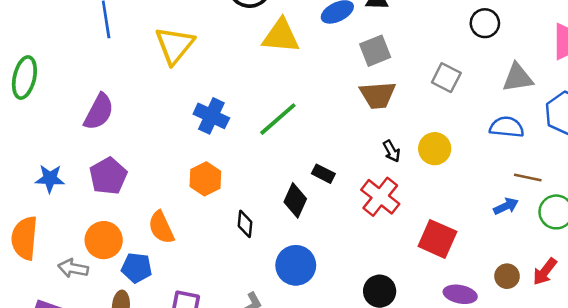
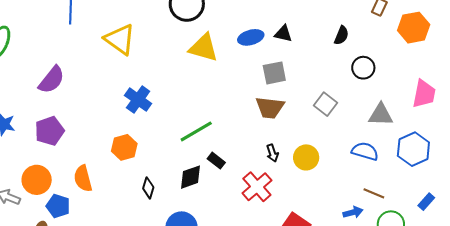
yellow triangle: (175, 45) -> (120, 39), turned -44
green line: (278, 119) -> (196, 131), moved
black diamond: (295, 200) -> (191, 177), turned 36

